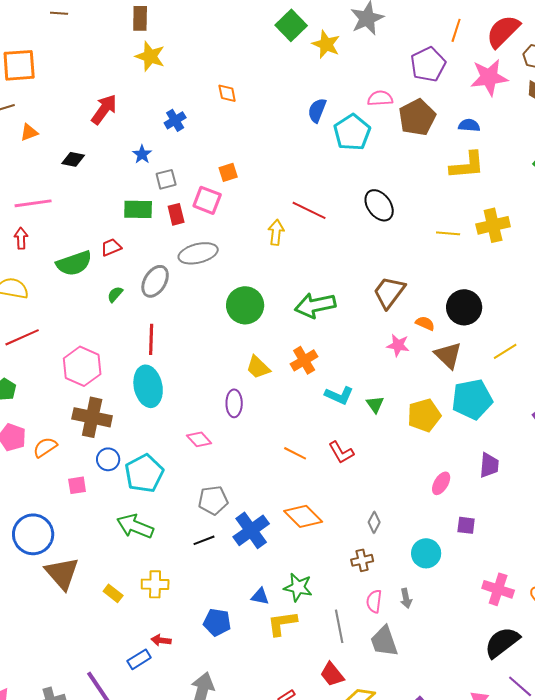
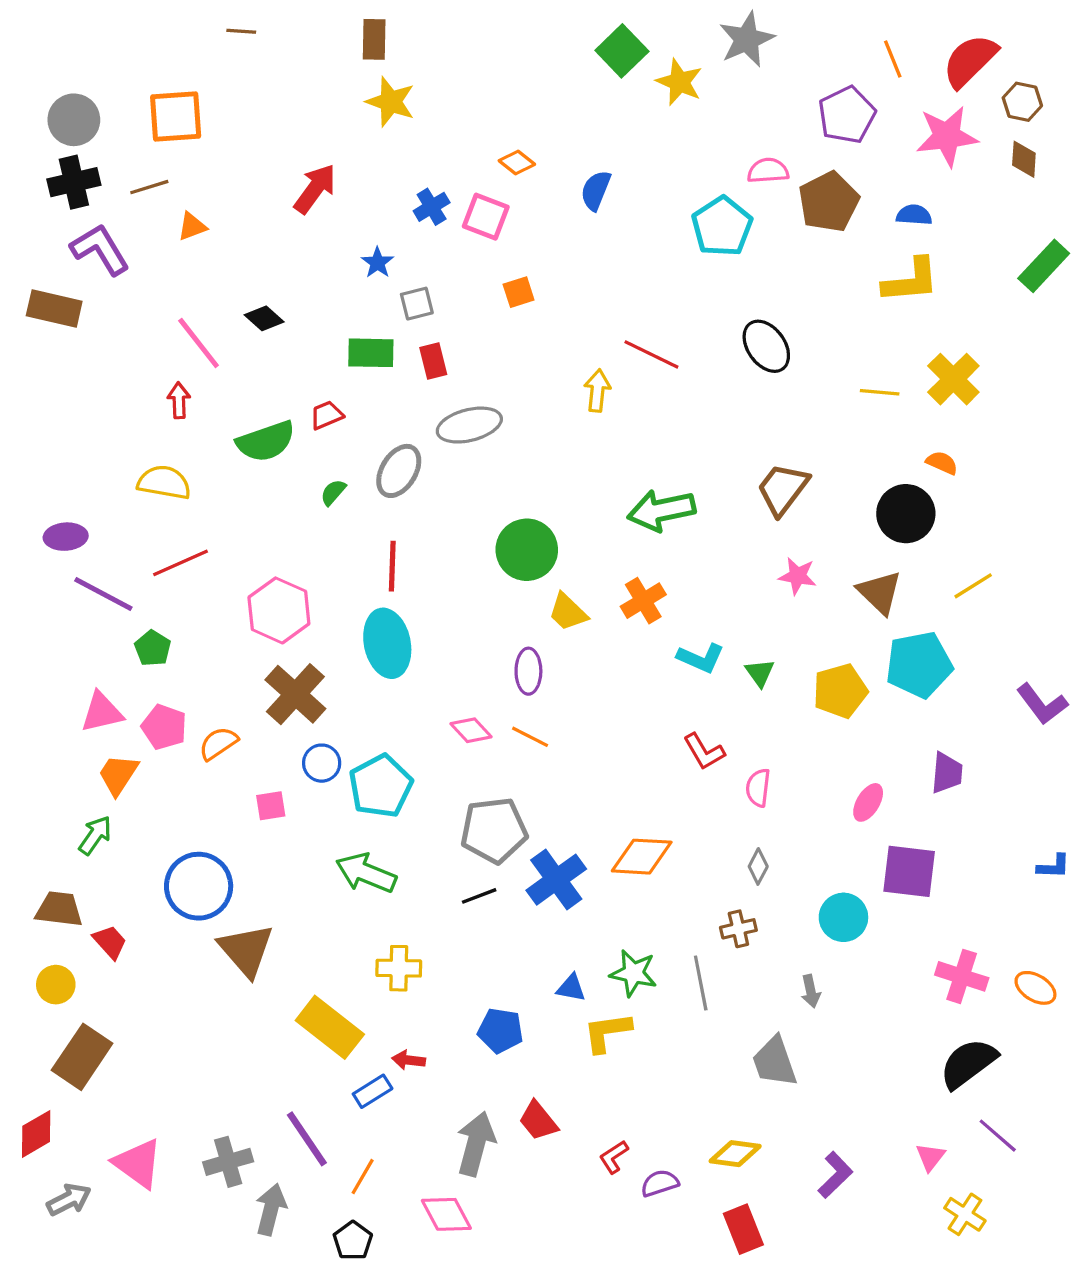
orange line: (456, 30) -> (893, 59), turned -40
orange diamond: (227, 93) -> (517, 162), turned -40
blue semicircle: (317, 110) -> (596, 190), moved
black diamond: (73, 159) -> (264, 318), moved, turned 30
pink square: (207, 200) -> (486, 217), moved
pink line: (33, 203) -> (199, 343), turned 60
yellow cross: (493, 225) -> (953, 379), turned -32
green circle: (245, 305) -> (527, 550), moved
orange semicircle: (425, 323) -> (942, 463), moved
brown cross: (92, 417) -> (295, 694), turned 30
orange line: (295, 453) -> (530, 737), moved
gray pentagon: (213, 500) -> (494, 830), size x1.4
orange diamond: (303, 516) -> (642, 857), turned -42
purple square: (466, 525) -> (909, 871), size x1.8
yellow rectangle: (113, 593) -> (330, 1027), moved, size x2.0
pink semicircle: (374, 601) -> (758, 788), moved
gray line: (339, 626) -> (701, 983), moved
red trapezoid: (332, 674) -> (538, 1121), moved

